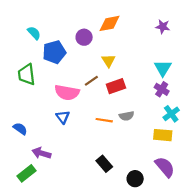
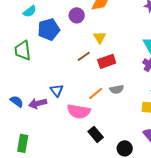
cyan semicircle: (34, 33) -> (30, 11), turned 96
pink semicircle: (67, 93) -> (79, 111), moved
orange line: (104, 120) -> (96, 93), turned -49
purple arrow: (41, 153) -> (38, 103), moved, turned -30
green rectangle: (27, 173) -> (23, 143), turned -42

